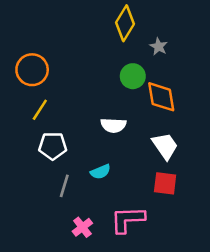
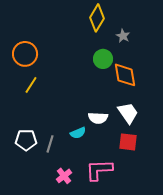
white semicircle: (113, 125) -> (98, 118), moved
white pentagon: (53, 146) -> (26, 140), moved

